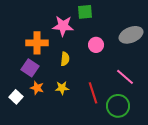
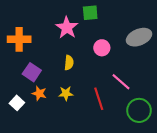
pink star: (63, 26) -> (67, 28), turned 30
orange cross: (37, 43) -> (19, 39), moved
pink line: (125, 77) -> (121, 82), moved
green circle: (118, 106) -> (139, 110), moved

